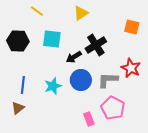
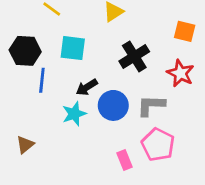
black arrow: (74, 57) -> (87, 87), moved
red star: (131, 68) -> (180, 73), moved
blue line: (23, 85) -> (42, 80), moved

